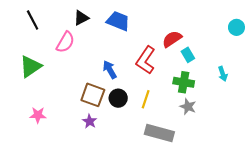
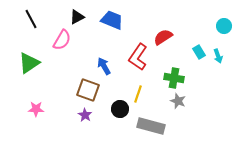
cyan rectangle: (188, 55) -> (199, 52), moved
cyan arrow: (223, 74) -> (218, 56), moved
black circle: (118, 98) -> (120, 109), moved

